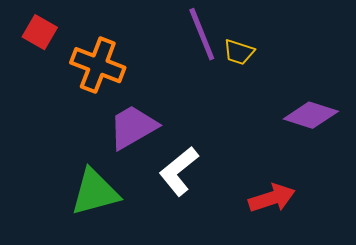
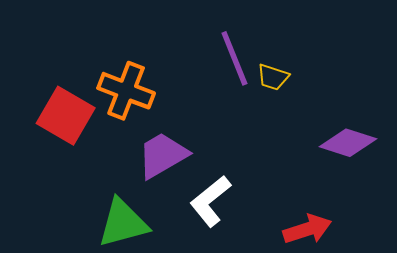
red square: (40, 32) -> (66, 116), moved, size x1.6

